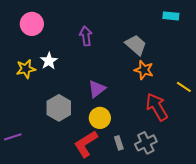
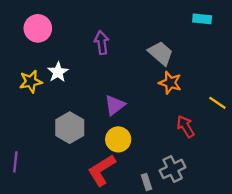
red arrow: (157, 107) -> (186, 126), size x0.7
purple line: (13, 137) -> (15, 162), turned -66
gray rectangle: (119, 143) -> (147, 182), moved

